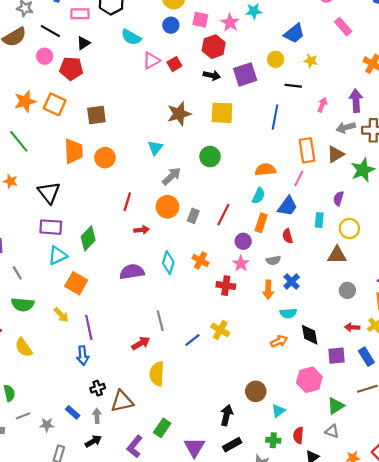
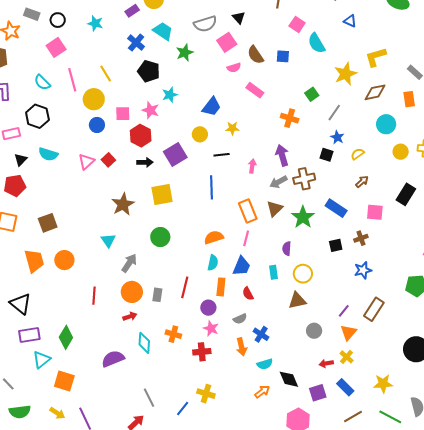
cyan semicircle: (131, 37) -> (48, 154), moved
red arrow: (142, 230) -> (130, 316), moved

